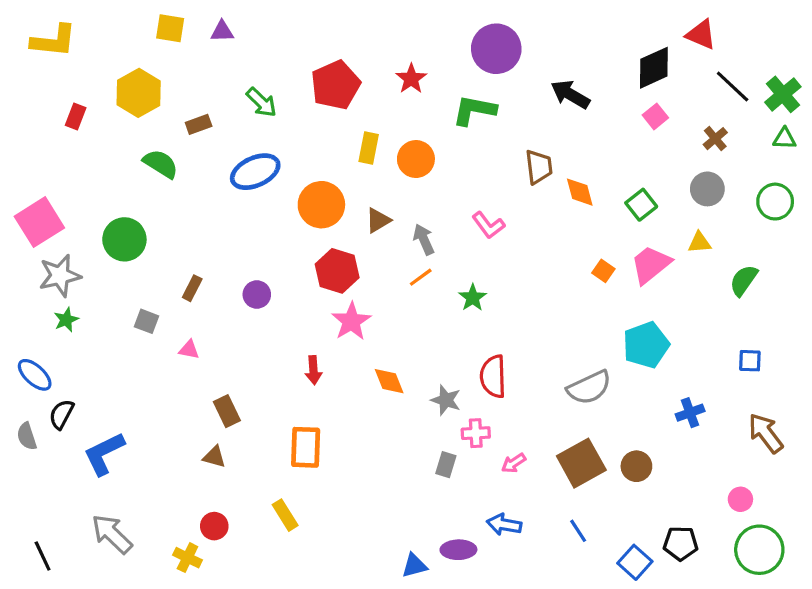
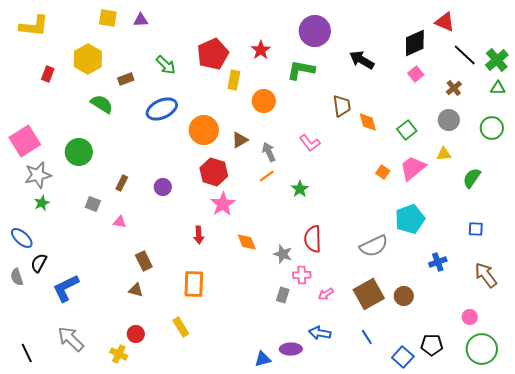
yellow rectangle: (369, 148) -> (234, 80), moved

